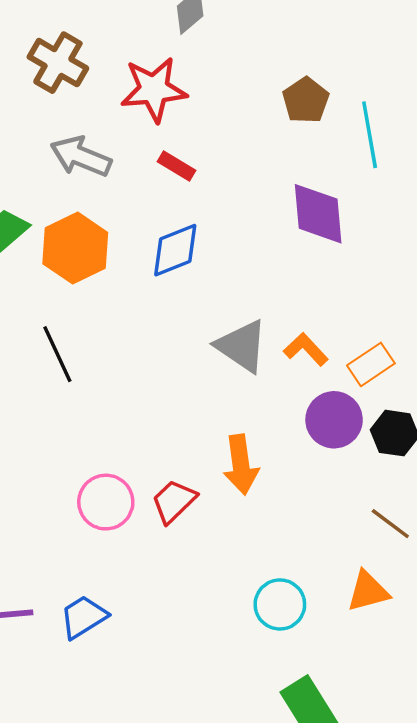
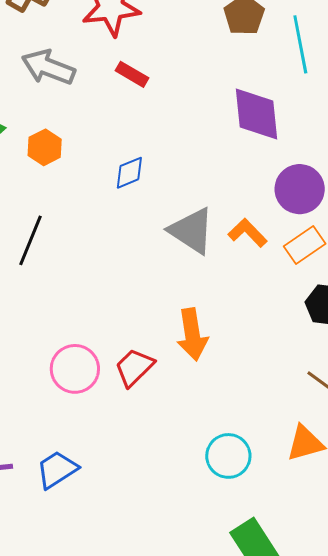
orange hexagon: (75, 248) -> (45, 147), size x0.6
blue diamond: (175, 250) -> (129, 173), moved, size x0.7
black line: (57, 354) -> (31, 240), turned 48
purple circle: (334, 420) -> (300, 189), moved

